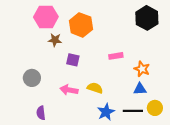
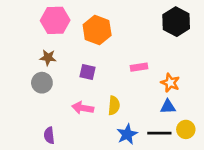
brown star: (55, 40) -> (48, 58), moved
gray circle: (32, 78) -> (42, 83), moved
yellow semicircle: (95, 88) -> (114, 105), turned 77

